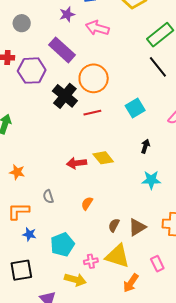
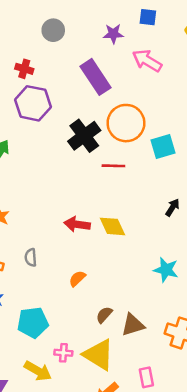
purple hexagon: (32, 71) -> (33, 103), moved
cyan square: (135, 108) -> (163, 146), moved
black arrow: (145, 146) -> (172, 207), moved

